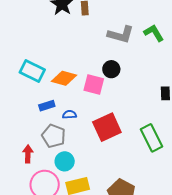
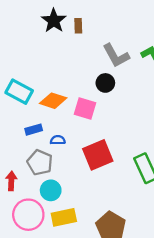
gray L-shape: (121, 35) -> (116, 56), turned 44
black circle: (111, 69) -> (105, 83), moved

